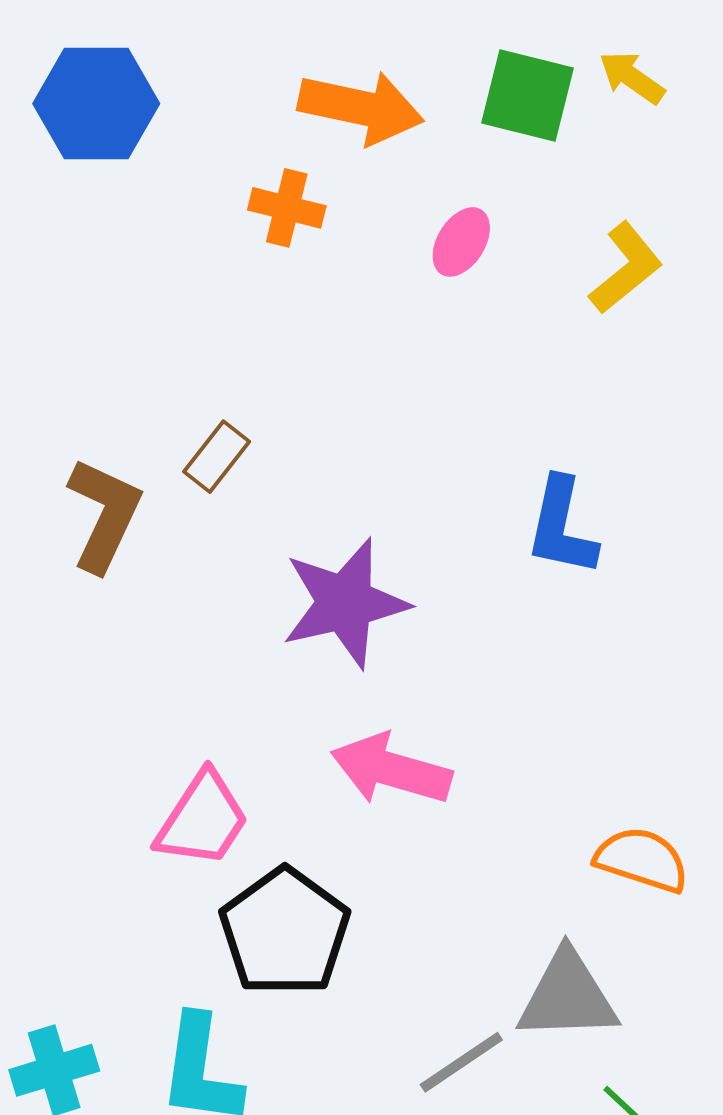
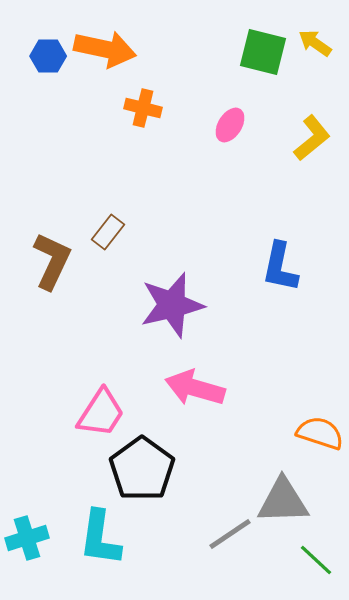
blue hexagon: (96, 104) -> (48, 56), size x0.6
orange arrow: (361, 108) -> (105, 49), moved

